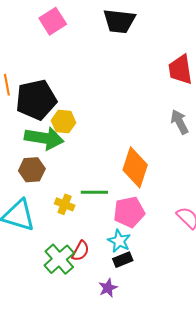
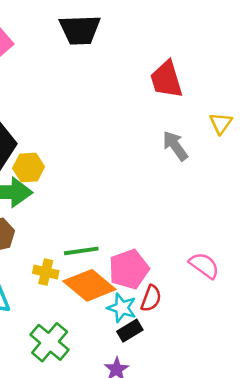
orange diamond: (135, 167) -> (89, 285), moved, turned -60
red semicircle: (81, 251) -> (151, 298), moved

